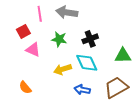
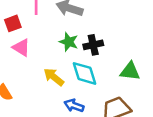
green star: (59, 39) -> (69, 42), moved
yellow arrow: (63, 69) -> (54, 77), turned 48

